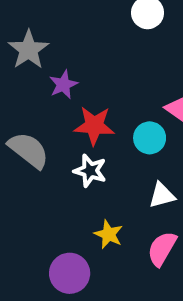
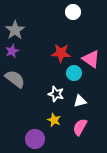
purple star: (63, 85) -> (12, 51), moved
red star: (94, 126) -> (61, 53), moved
white star: (90, 171) -> (56, 94), moved

